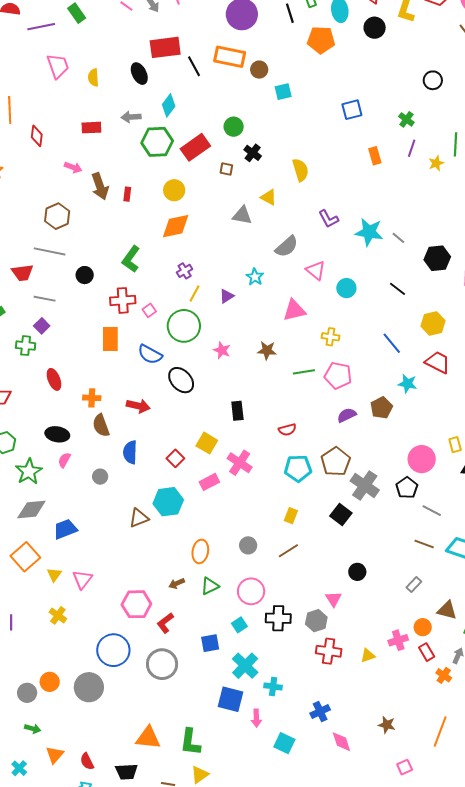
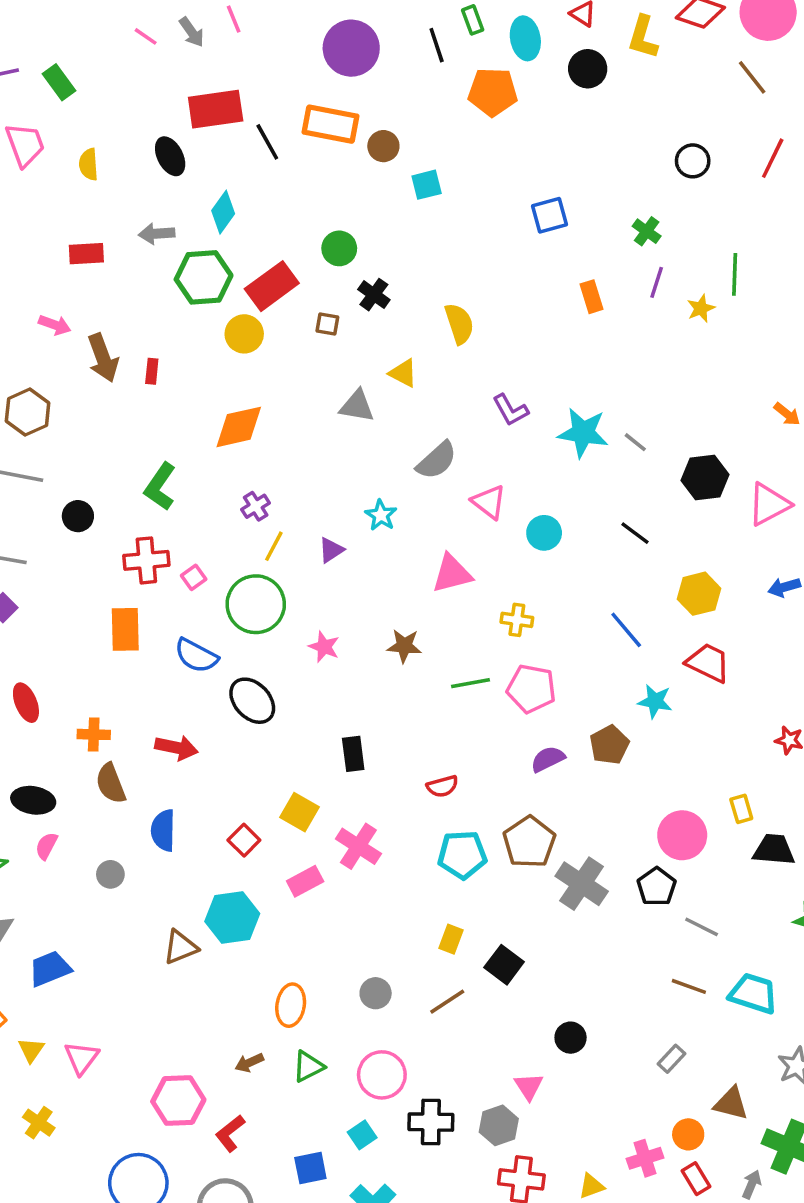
green rectangle: (77, 13) -> (59, 82), moved
yellow circle: (174, 190) -> (244, 334), moved
black square: (341, 515) -> (504, 965), moved

